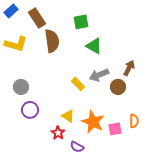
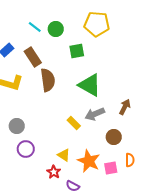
green square: (81, 22) -> (77, 51), moved
green triangle: (94, 46) -> (90, 85), size x1.4
brown circle: (118, 87) -> (114, 137), moved

